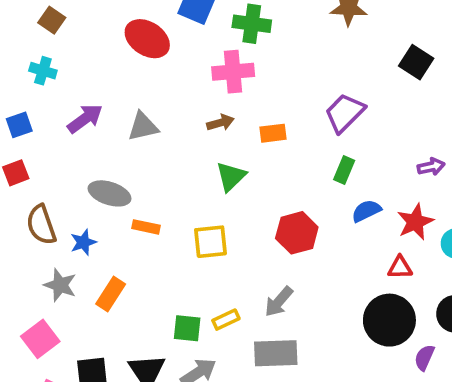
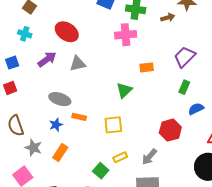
red ellipse: (147, 39) -> (67, 32), moved
brown arrow: (220, 123) -> (168, 18), moved
brown semicircle: (41, 225) -> (16, 126), moved
red hexagon: (297, 233) -> (170, 130), moved
blue star: (83, 242) -> (56, 125), moved
yellow rectangle: (226, 320) -> (120, 157), moved
green square: (187, 328) -> (101, 171), turned 35

